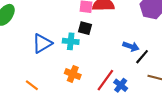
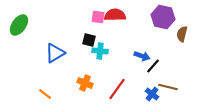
black square: (85, 28) -> (89, 40), moved
cyan cross: (71, 41) -> (100, 51), moved
blue cross: (121, 85) -> (152, 94), moved

